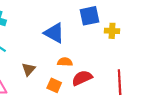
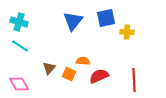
blue triangle: (54, 33) -> (73, 21), moved, turned 40
orange square: (54, 85) -> (69, 74), moved

